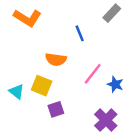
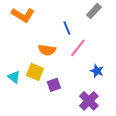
pink line: (93, 74) -> (78, 48), moved
purple square: (56, 109) -> (54, 85), moved

